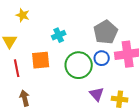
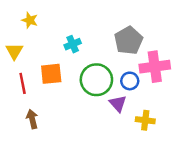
blue circle: (102, 58) -> (130, 81), moved
purple triangle: (97, 94) -> (118, 104), moved

